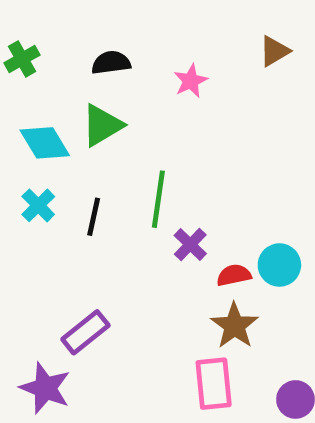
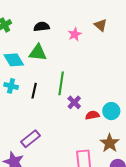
brown triangle: (274, 51) -> (101, 25), moved, turned -48
green triangle: (102, 125) -> (38, 53), turned 36
cyan cross: (38, 205) -> (11, 86), turned -32
brown star: (234, 326) -> (110, 143), moved

